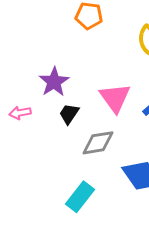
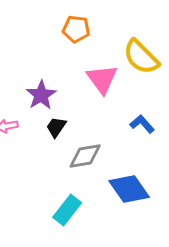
pink triangle: (115, 98) -> (102, 79), moved

